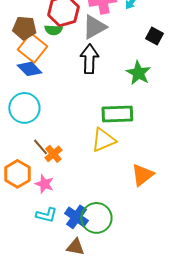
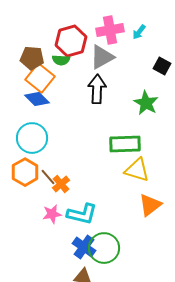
yellow triangle: (103, 140) -> (137, 170), moved, turned 40
orange hexagon: (17, 174) -> (25, 172), moved
pink star: (44, 184) -> (52, 214), turned -30
cyan L-shape: (46, 215) -> (82, 214), moved, size x1.4

